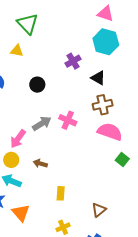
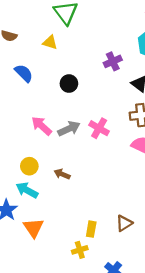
pink arrow: (18, 139) -> (42, 126), moved, turned 90
yellow rectangle: (61, 193) -> (91, 229), moved
brown triangle: (99, 210) -> (124, 223), moved

